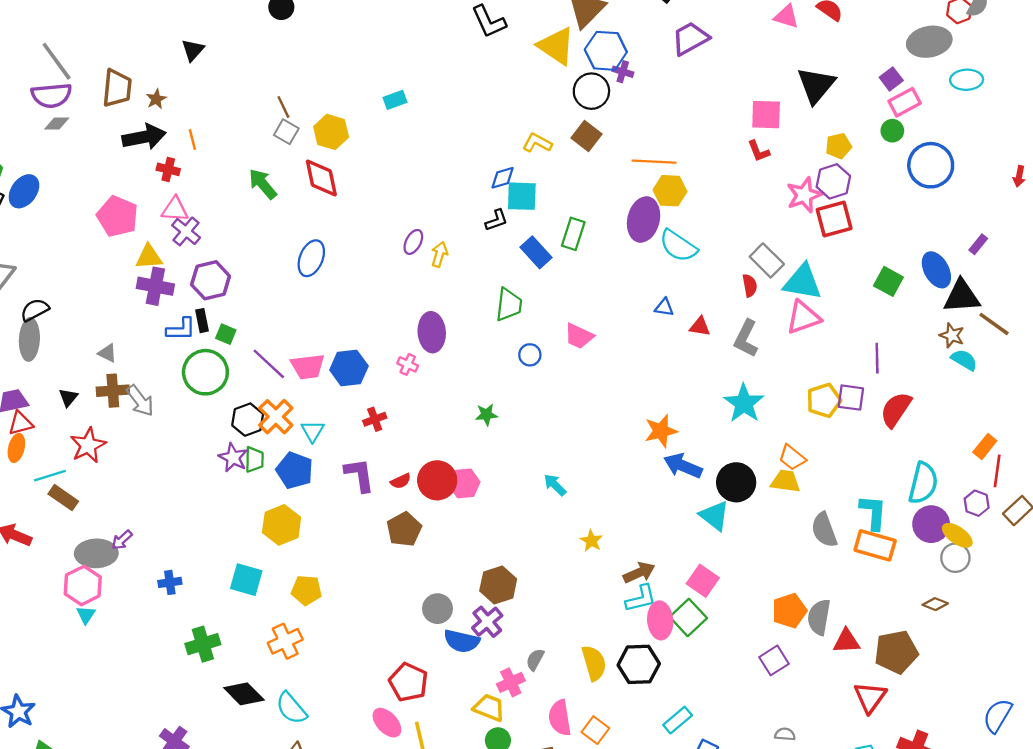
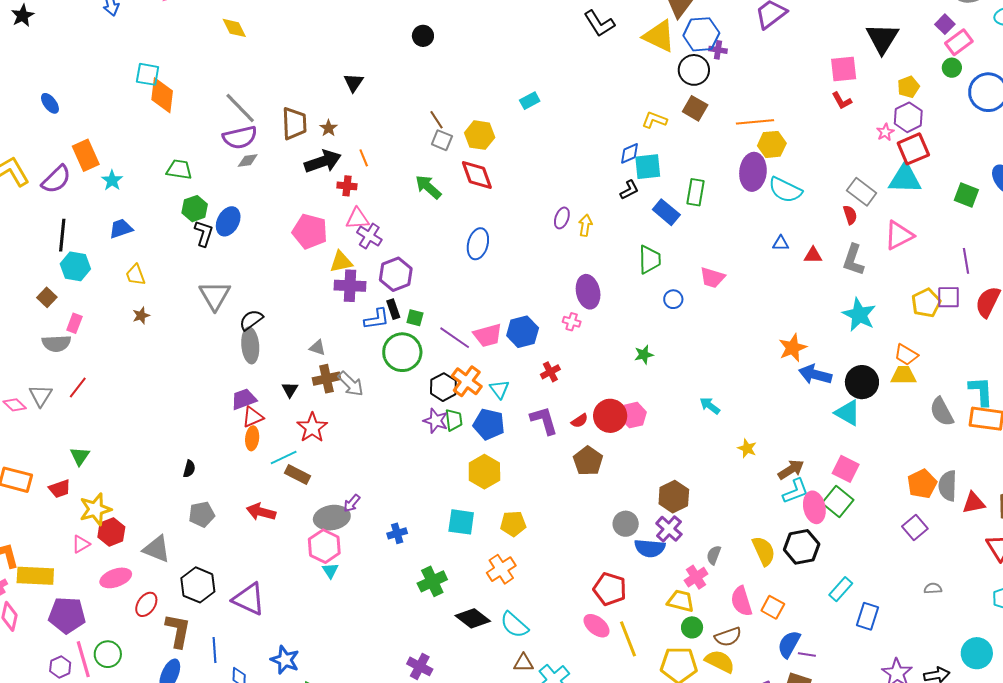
pink star: (804, 195) -> (885, 132), size x0.6
cyan triangle: (803, 282) -> (905, 179), moved

